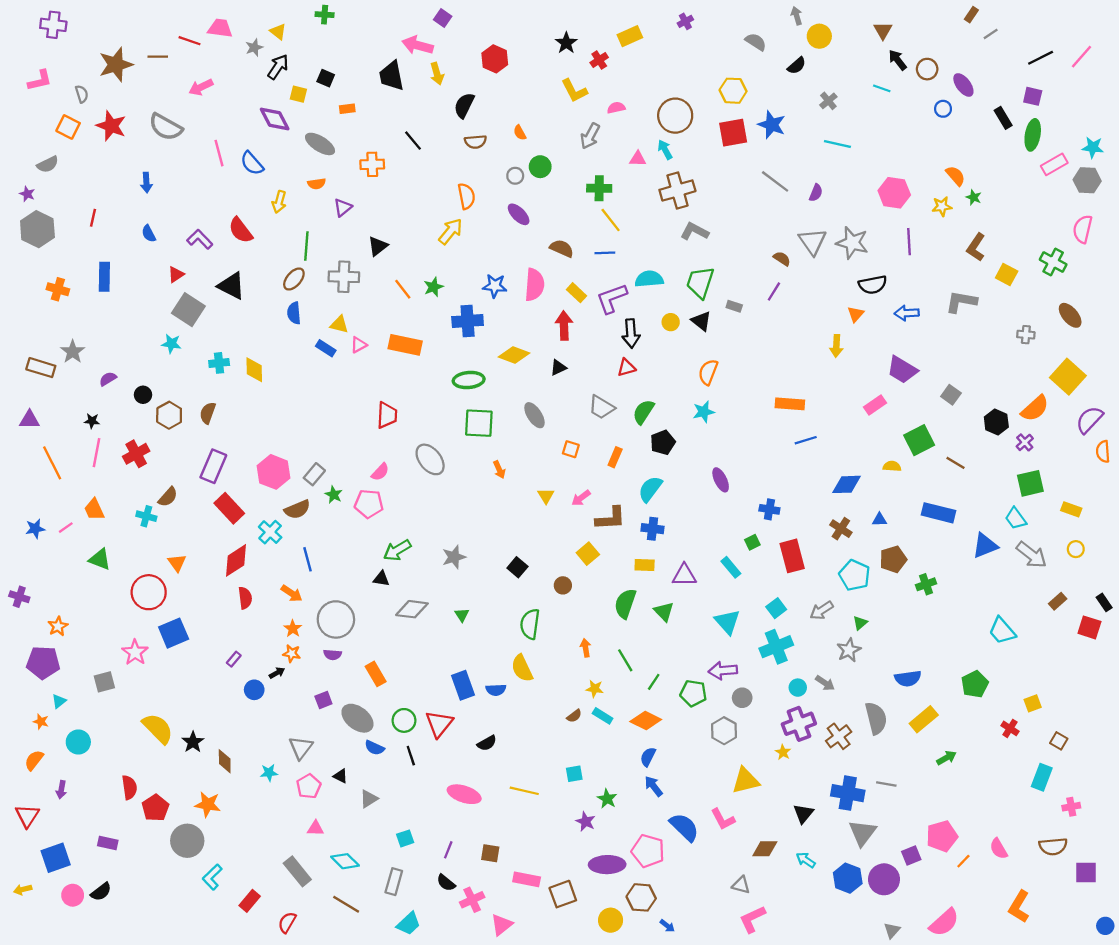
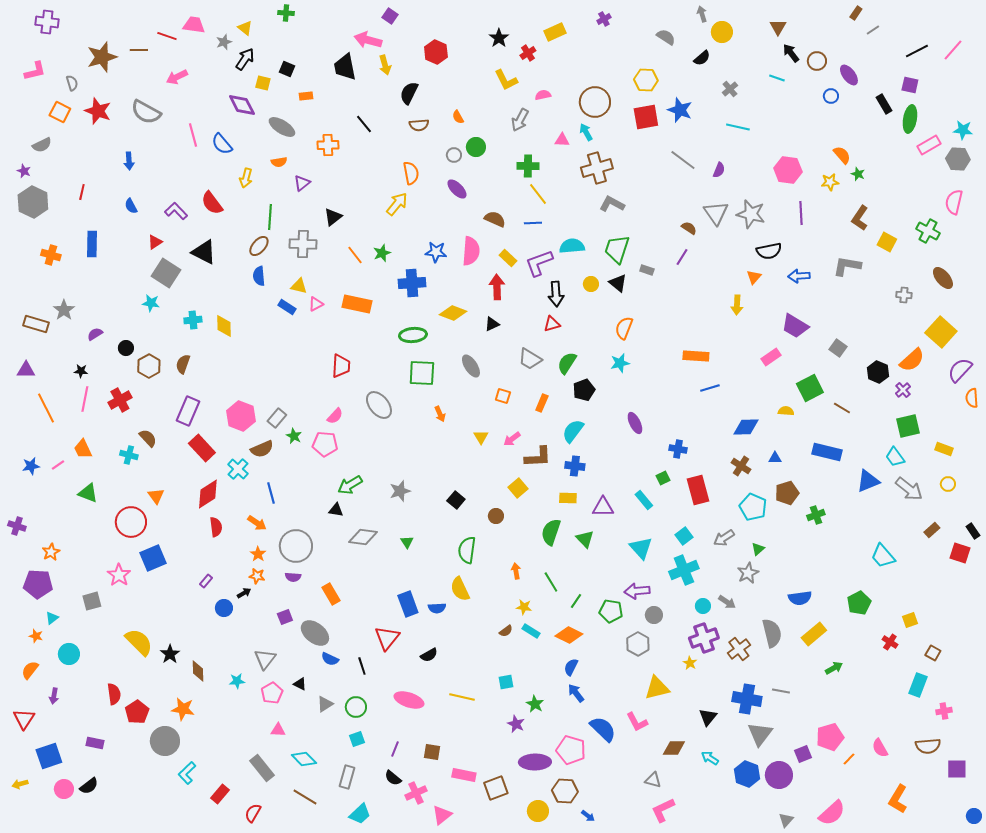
brown semicircle: (168, 497) -> (148, 438), turned -84
green circle: (404, 720) -> (356, 707), moved

